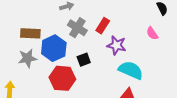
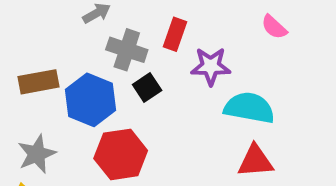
gray star: (27, 58) -> (37, 154), moved
black square: (84, 60) -> (147, 87), moved

